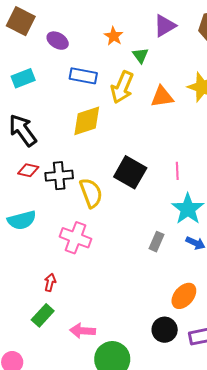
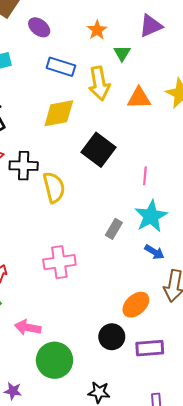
yellow arrow: (122, 87) -> (99, 83), turned -40
black square: (130, 172) -> (99, 150), moved
pink cross: (76, 238) -> (59, 262), moved, turned -36
gray rectangle: (156, 242) -> (114, 229), moved

